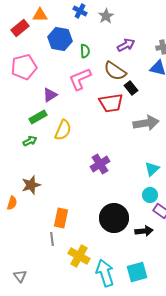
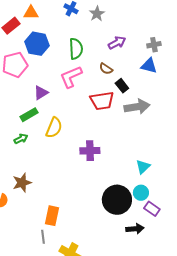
blue hexagon: (60, 39) -> (37, 44), moved
green semicircle: (85, 51) -> (76, 49), size x1.5
brown semicircle: (115, 71) -> (106, 69), size x0.6
gray arrow: (146, 123) -> (137, 107), moved
purple cross: (100, 164) -> (90, 151), moved, turned 30
black circle: (114, 218) -> (117, 200), moved

